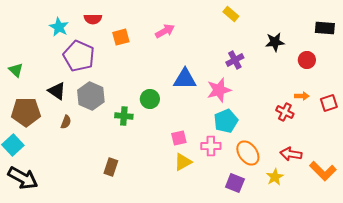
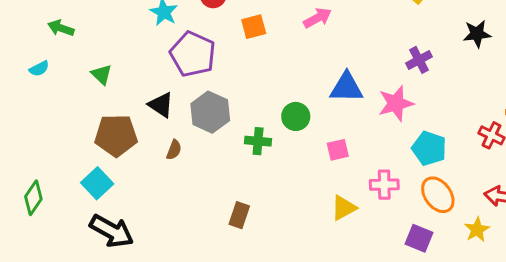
cyan pentagon: (226, 121) -> (429, 148), moved, turned -30
pink square: (179, 138) -> (338, 150), moved

